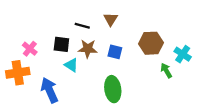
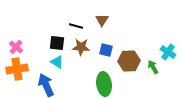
brown hexagon: (151, 43) -> (129, 61), moved
pink cross: (30, 49) -> (16, 47), moved
cyan triangle: (71, 65) -> (57, 62), moved

